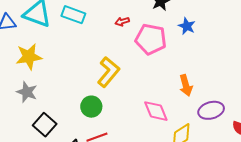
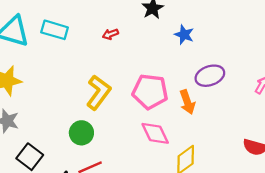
pink pentagon: (151, 39) -> (150, 92), moved
purple ellipse: (211, 110) -> (210, 76), moved

